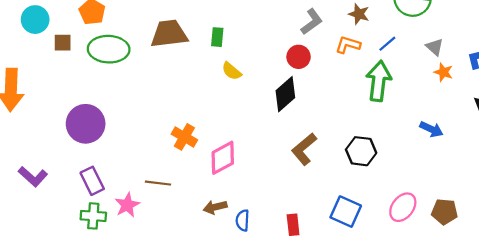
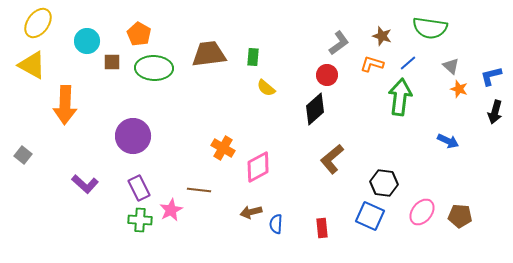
black hexagon: (361, 151) -> (384, 183), moved

